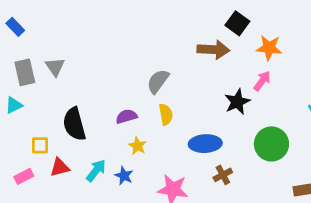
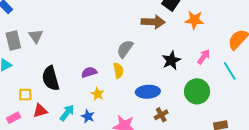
gray semicircle: (158, 81) -> (125, 49), moved
pink arrow: (262, 81) -> (204, 57), moved

